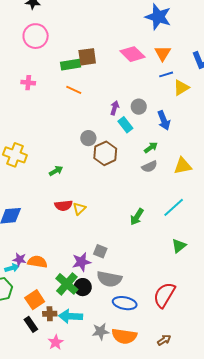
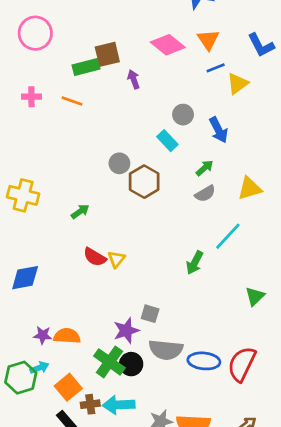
orange line: (74, 90) -> (72, 101), moved
purple arrow: (115, 108) -> (134, 79), moved, turned -32
red semicircle: (63, 205) -> (95, 257), turned 42
cyan line: (174, 207) -> (228, 236), moved
cyan arrow: (12, 268) -> (39, 368), moved
blue ellipse: (125, 303) -> (204, 361), moved

